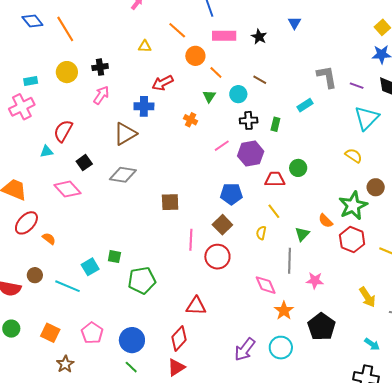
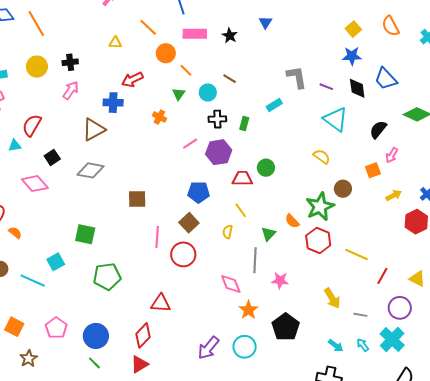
cyan triangle: (367, 118) -> (336, 119), turned -40
green square: (114, 257) -> (85, 234), moved, size x1.5

